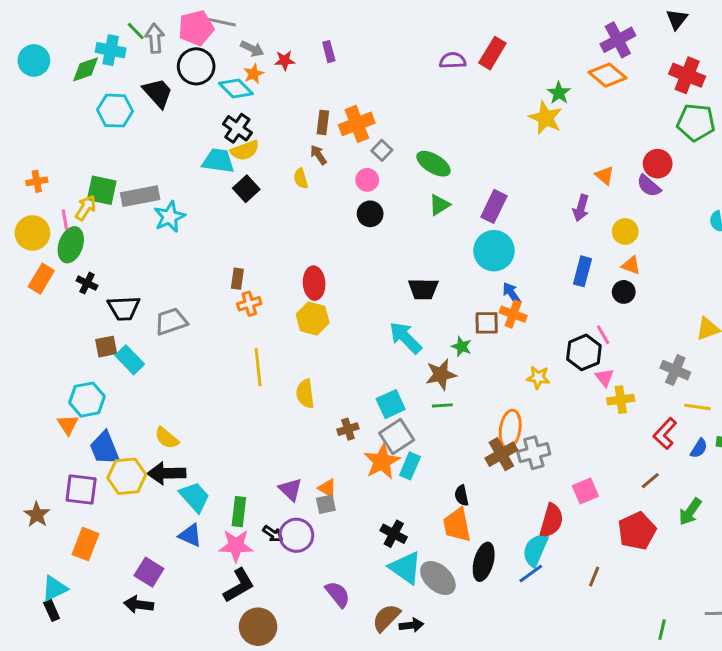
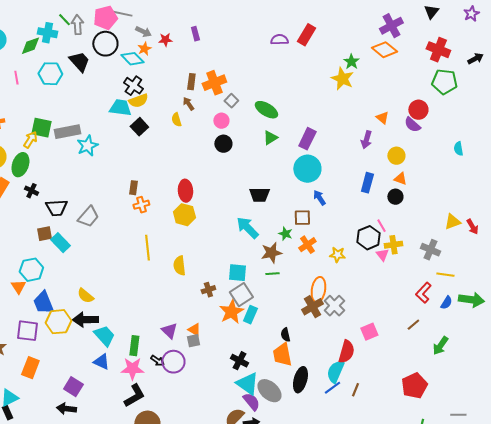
pink line: (65, 220) -> (16, 78), moved
orange cross: (513, 314) -> (307, 245), moved, turned 36
gray trapezoid: (171, 321) -> (88, 217), turned 150
yellow cross: (621, 400) -> (393, 245), moved
cyan square: (391, 404) -> (237, 273), turned 30
gray cross: (534, 453) -> (334, 306), turned -30
red pentagon: (637, 531) -> (414, 386), moved
brown line: (594, 577) -> (355, 390), moved
purple semicircle: (338, 594) -> (251, 402), moved

